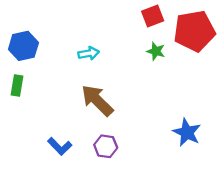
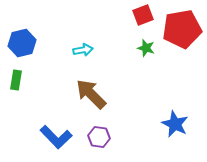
blue L-shape: (60, 146) -> (56, 137), size x1.4

